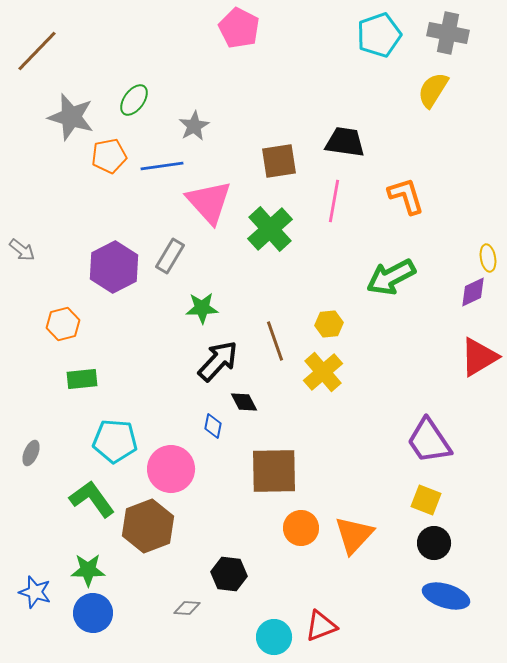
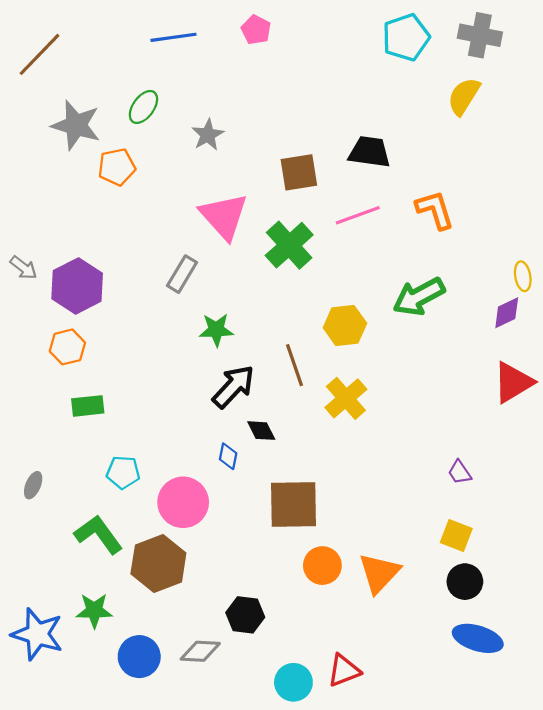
pink pentagon: (239, 28) -> (256, 30), size x0.7
blue line: (162, 166) -> (173, 37), moved
pink line: (334, 201) -> (358, 215), turned 60
purple hexagon: (114, 267) -> (77, 286), moved
yellow hexagon: (329, 324) -> (345, 326), moved, size x1.4
cyan pentagon: (115, 441) -> (123, 472), size x0.7
purple trapezoid: (429, 441) -> (460, 472), size x0.5
blue star: (35, 592) -> (37, 634), size x1.5
gray diamond: (187, 608) -> (200, 651), size x1.4
blue circle: (93, 613) -> (139, 657), moved

